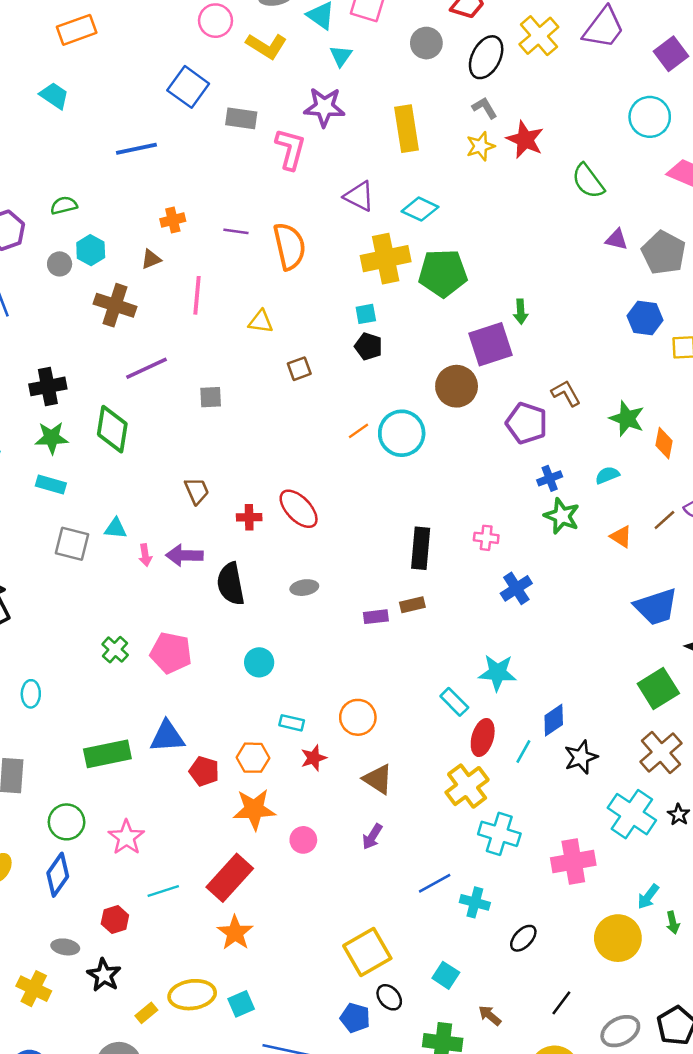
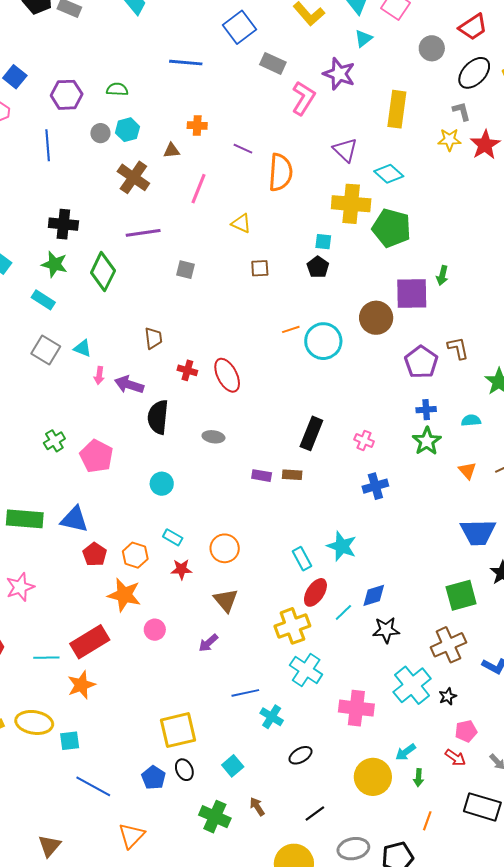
cyan line: (163, 891) -> (46, 658), moved

